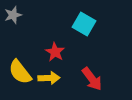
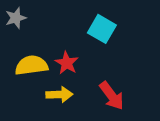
yellow semicircle: (20, 72) -> (31, 65), moved, turned 120

